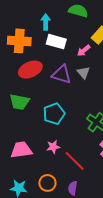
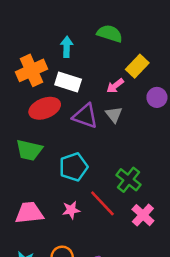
orange cross: (19, 41) -> (31, 70), turned -30
white rectangle: (56, 42) -> (68, 82), moved
red line: (75, 161) -> (102, 203), moved

